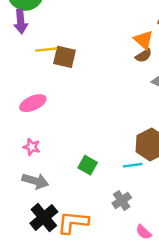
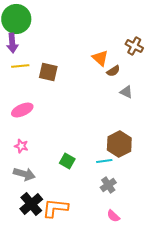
orange triangle: (144, 40) -> (100, 58), moved
yellow line: (46, 50) -> (20, 66), moved
gray cross: (122, 200) -> (108, 185), moved

